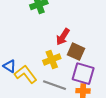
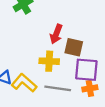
yellow cross: (52, 60) -> (49, 61), turned 36

